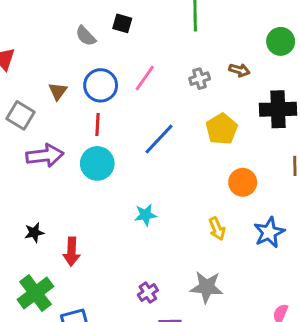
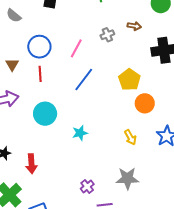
gray semicircle: (86, 36) -> (14, 16), moved
pink line: (145, 78) -> (76, 48), moved
brown triangle: (58, 91) -> (12, 65), moved
yellow pentagon: (222, 129) -> (129, 80), moved
cyan circle: (97, 163) -> (45, 114), moved

